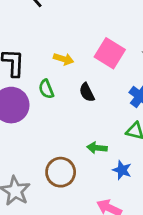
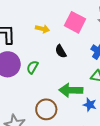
green semicircle: (46, 89) -> (32, 67), moved, turned 56
green arrow: (97, 148) -> (71, 90), size x1.6

